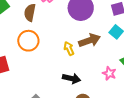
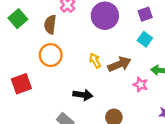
brown arrow: (89, 40) -> (119, 64), moved
black arrow: (72, 78) -> (83, 95), moved

